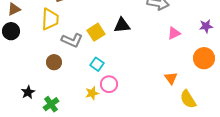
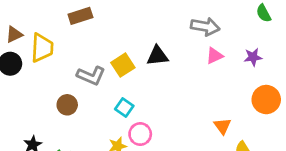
yellow trapezoid: (50, 19) -> (42, 48), moved
purple star: (206, 26) -> (253, 57), moved
pink triangle: (174, 33) -> (214, 56), moved

